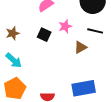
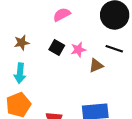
pink star: (65, 26) -> (78, 50), moved
cyan arrow: (14, 60) -> (20, 73), turned 48

